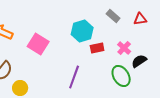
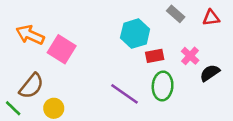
pink square: (38, 44) -> (62, 49), moved
green ellipse: (121, 76) -> (163, 86), moved, turned 35
purple line: (74, 77) -> (125, 94), turned -75

